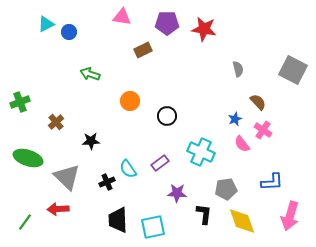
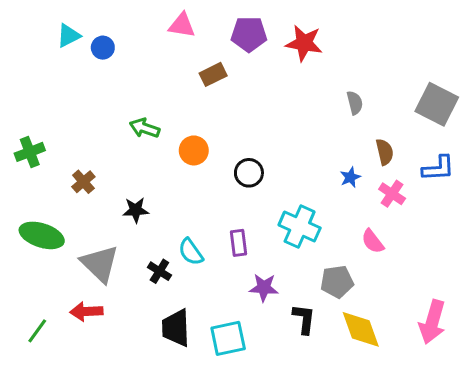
green arrow: (90, 74) -> (145, 128), moved
brown semicircle: (258, 102) -> (385, 152), turned 30
pink semicircle: (242, 144) -> (373, 241), moved
purple rectangle: (160, 163) -> (238, 243), turned -60
black cross: (107, 182) -> (159, 271), turned -35
blue L-shape: (272, 182) -> (438, 168), moved

